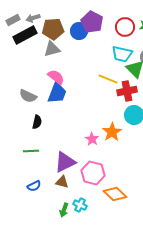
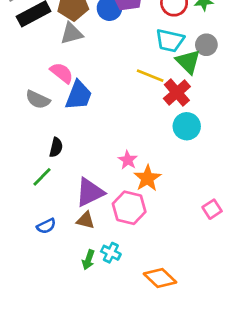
pink semicircle: (56, 77) -> (62, 73), moved
red cross: (127, 91) -> (177, 93), turned -30
black semicircle: (37, 122) -> (56, 147), moved
orange star: (112, 132) -> (147, 178), moved
green line: (31, 151) -> (42, 177), turned -42
orange diamond: (115, 194) -> (160, 278), moved

